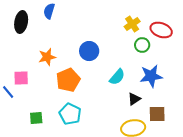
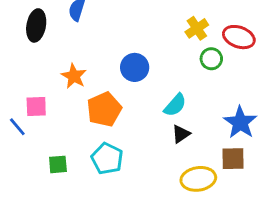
orange star: (47, 57) -> (74, 76), turned -30
blue star: (151, 76) -> (240, 122), moved, turned -30
black triangle: (134, 99) -> (181, 134), moved

